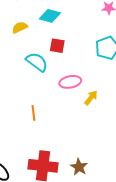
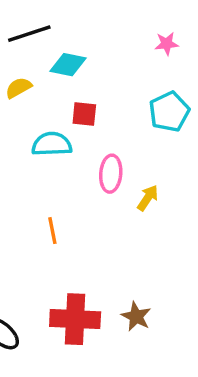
cyan semicircle: (37, 62) -> (52, 144), turned -35
pink ellipse: (70, 82) -> (111, 174), turned -70

